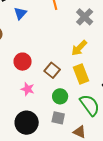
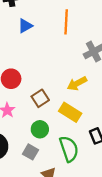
yellow rectangle: (81, 74) -> (70, 112), turned -54

